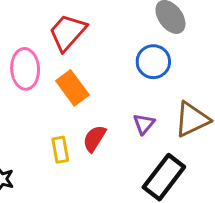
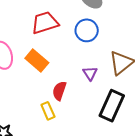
red trapezoid: (68, 32) -> (45, 23), moved, turned 44
yellow rectangle: (60, 150) -> (48, 111), moved

